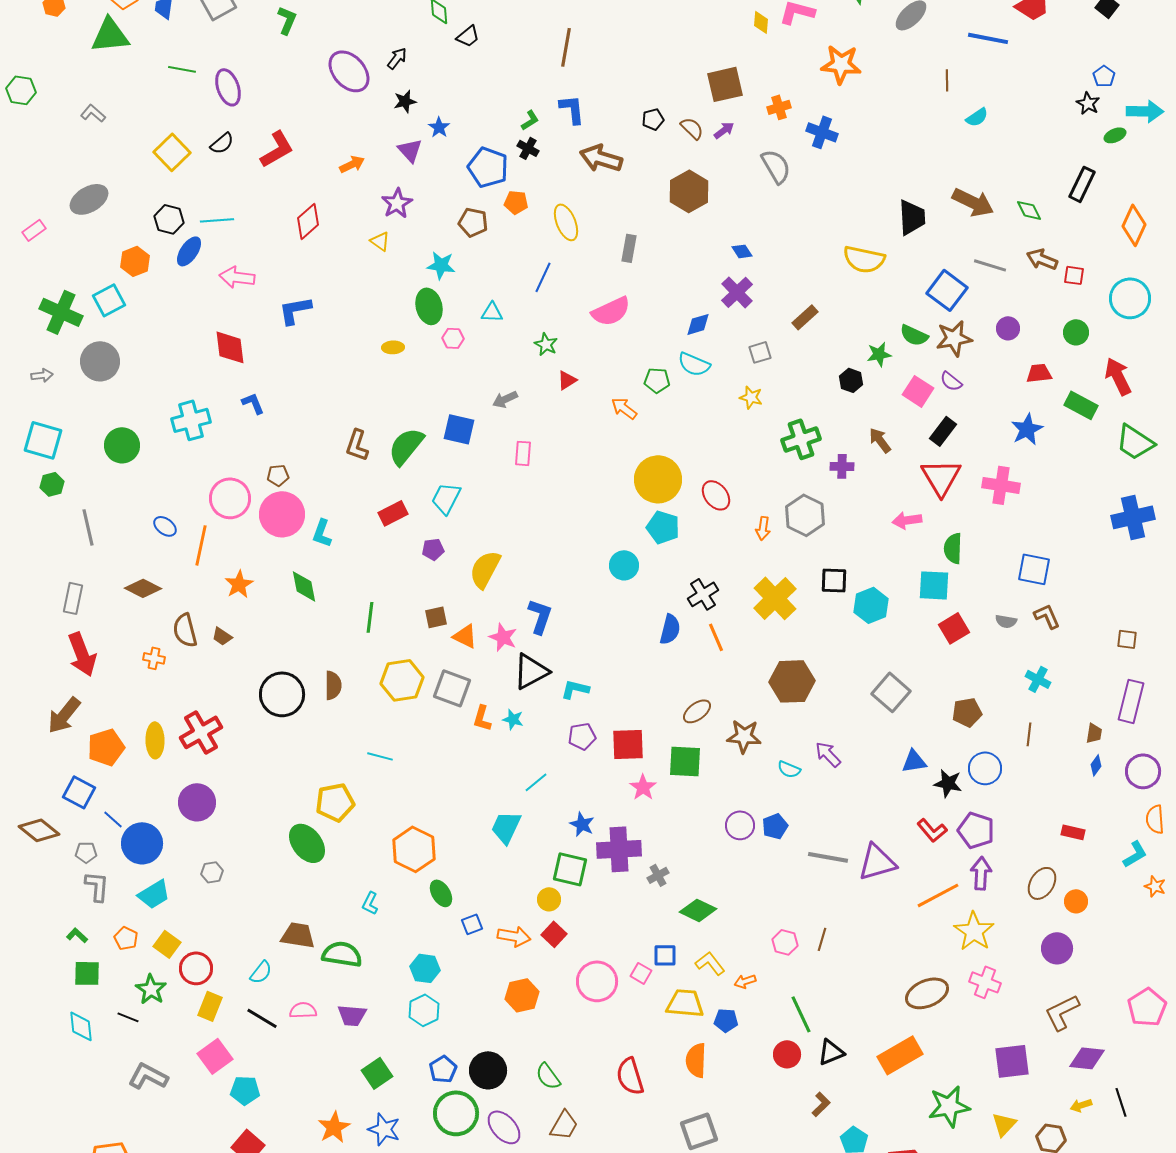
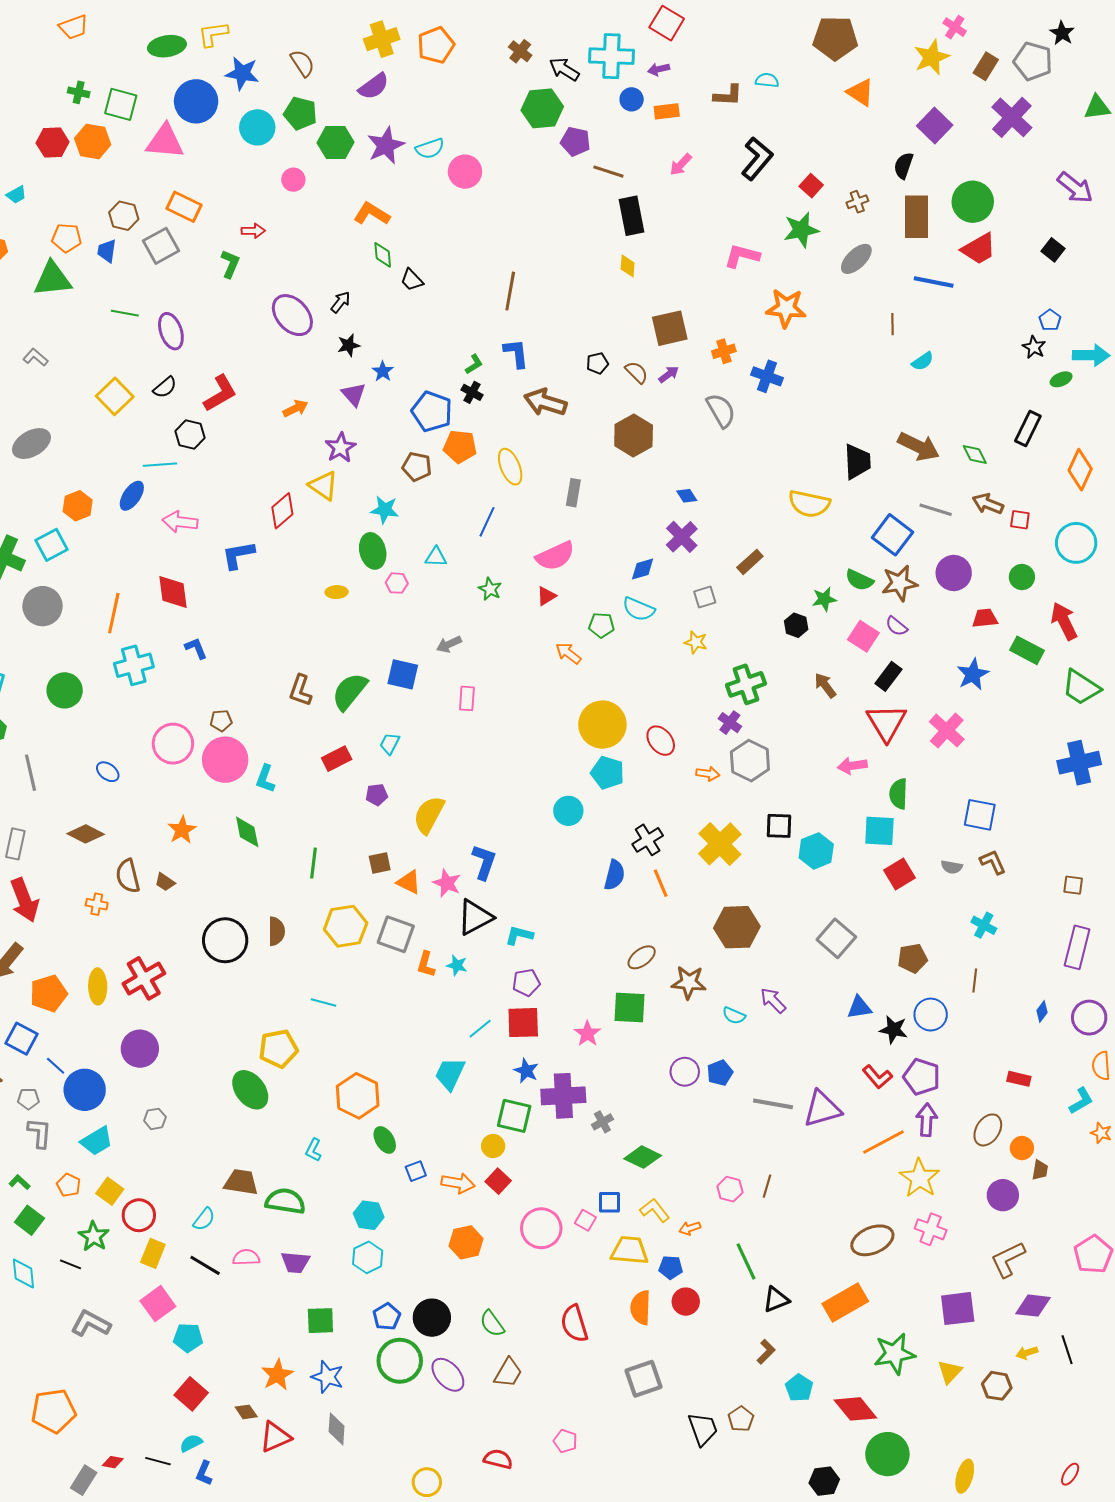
yellow diamond: (761, 22) -> (628, 266), moved
black trapezoid: (468, 36) -> (412, 280), turned 85
orange pentagon: (516, 202) -> (460, 447), size x1.4
black hexagon: (169, 219) -> (190, 435), moved
red diamond: (308, 221) -> (282, 511), moved
yellow triangle: (380, 241) -> (323, 486), size x1.5
purple circle: (1008, 328) -> (954, 573), size x1.5
red triangle: (567, 380) -> (546, 596), moved
purple cross: (842, 466) -> (730, 723), moved, turned 35
pink cross: (1001, 485) -> (947, 731), turned 33
cyan trapezoid: (446, 498) -> (390, 744), size x0.7
orange arrow: (763, 528) -> (708, 774), turned -90
orange line: (201, 545) -> (114, 613), moved
brown trapezoid: (1094, 733) -> (1040, 1170), moved
red square: (628, 744) -> (523, 1023), moved
green square: (87, 973) -> (29, 1220), turned 36
red circle: (787, 1054) -> (686, 1302), moved
green square: (377, 1073) -> (320, 1321), turned 32

